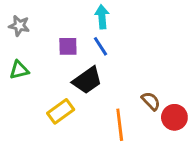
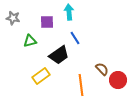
purple square: (68, 46) -> (47, 22), moved
blue line: (101, 46) -> (75, 38), moved
green triangle: (19, 70) -> (30, 41), moved

